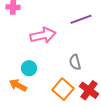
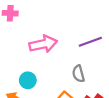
purple line: (81, 19) -> (90, 42), moved

